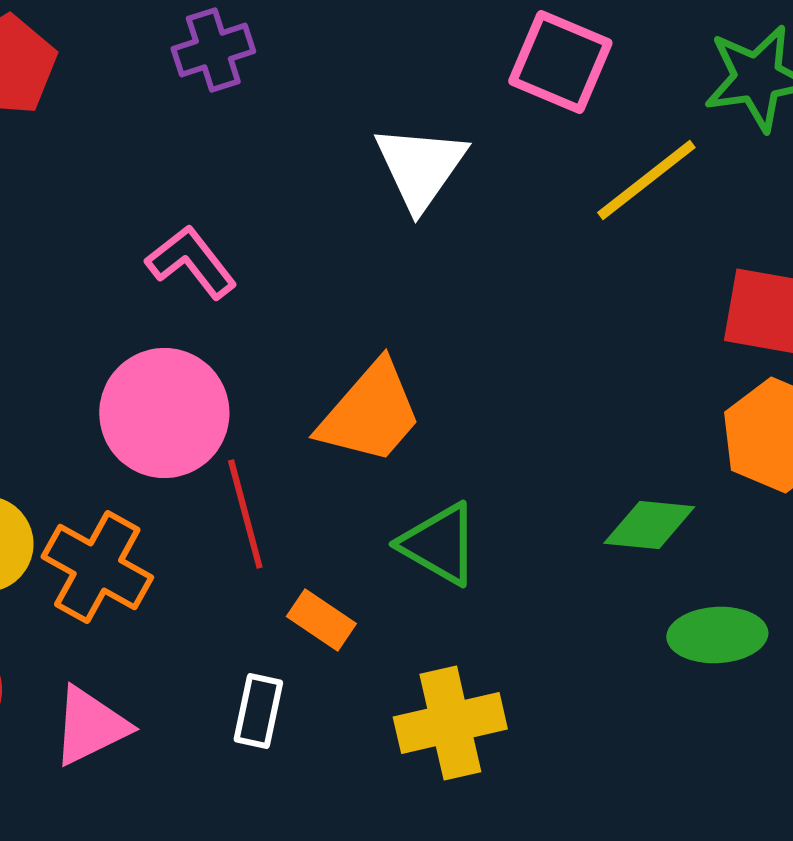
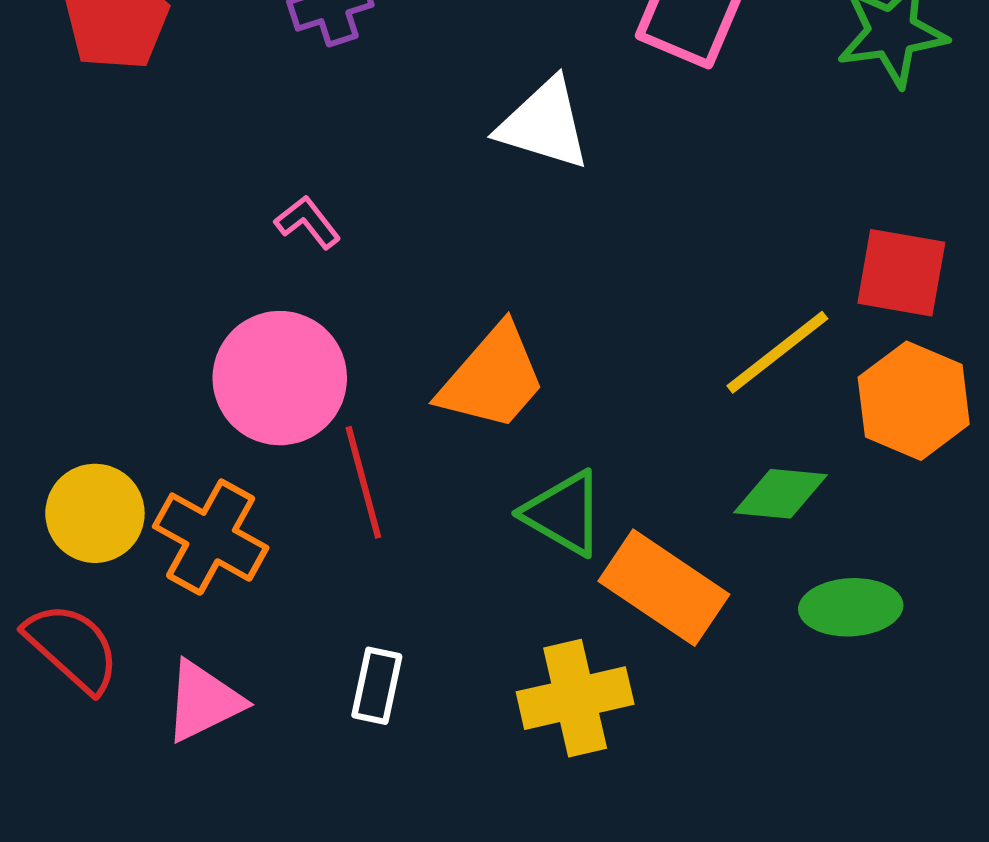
white triangle: (420, 167) -> (544, 124), turned -48
yellow line: (646, 180) -> (777, 352), moved
pink L-shape: (191, 262) -> (308, 222), size x0.7
orange rectangle: (321, 620) -> (664, 588), moved, size x1.8

